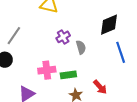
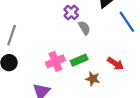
purple cross: (63, 37) -> (71, 12), moved

